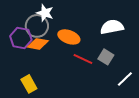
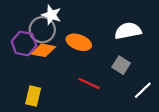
red line: (83, 59) -> (89, 83), moved
yellow rectangle: (29, 84) -> (33, 96), turned 42

